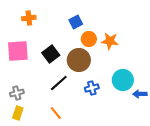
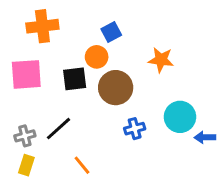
orange cross: (29, 18) -> (42, 26), size x1.5
orange circle: (89, 39) -> (97, 57), moved
black square: (51, 54) -> (75, 79), turned 30
black line: (59, 83) -> (59, 129), moved

